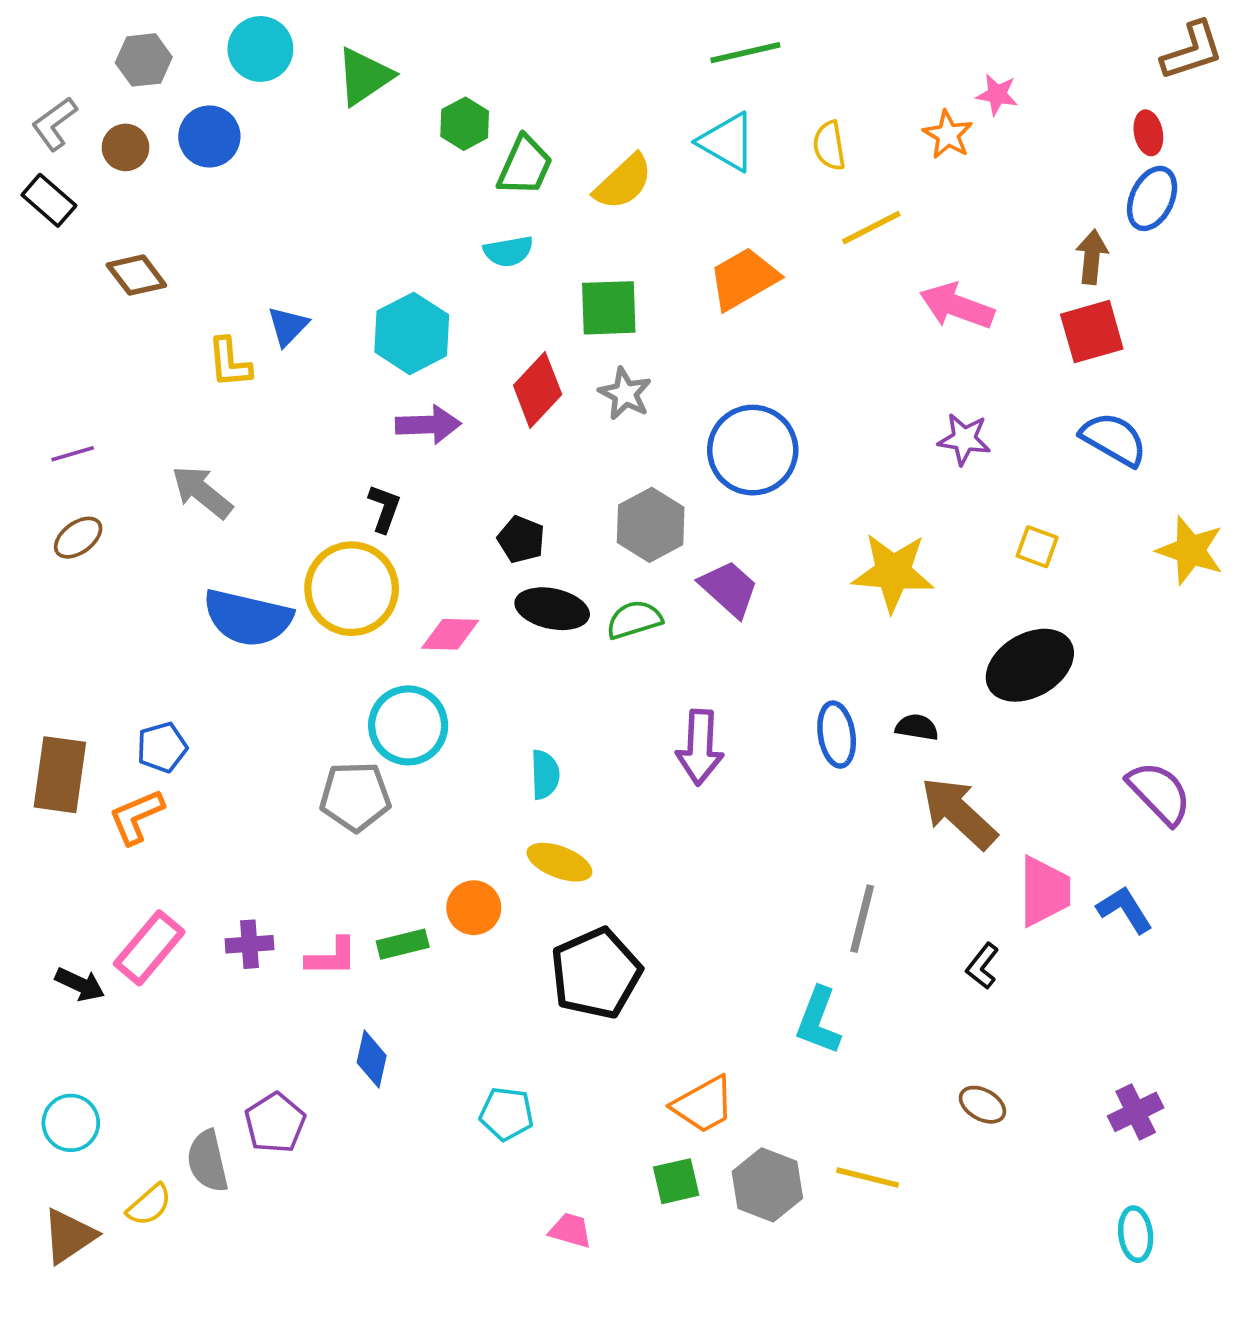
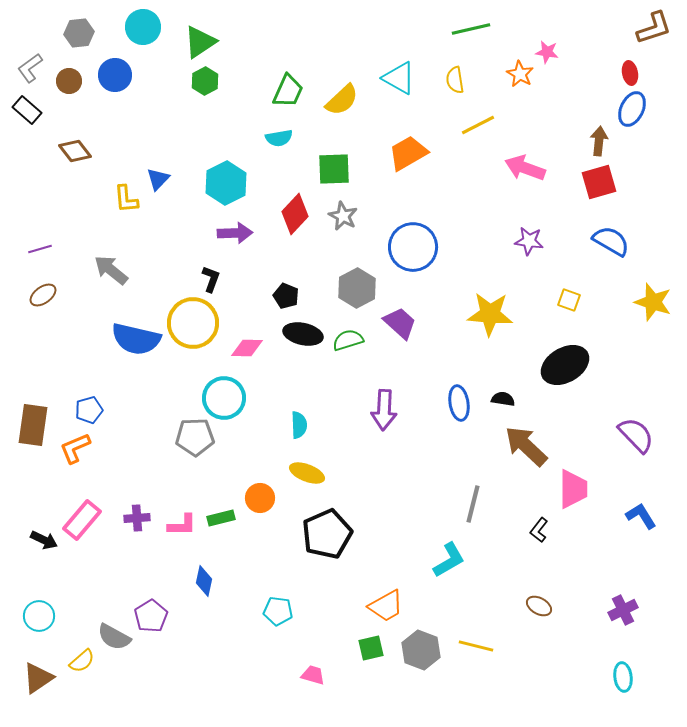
green line: (745, 53) -> (471, 29), moved
green hexagon: (465, 124) -> (205, 81), moved
blue L-shape: (1125, 910) -> (641, 516), moved
cyan L-shape: (818, 1021) -> (449, 560), turned -141
gray semicircle: (208, 1161) -> (114, 637), turned -48

